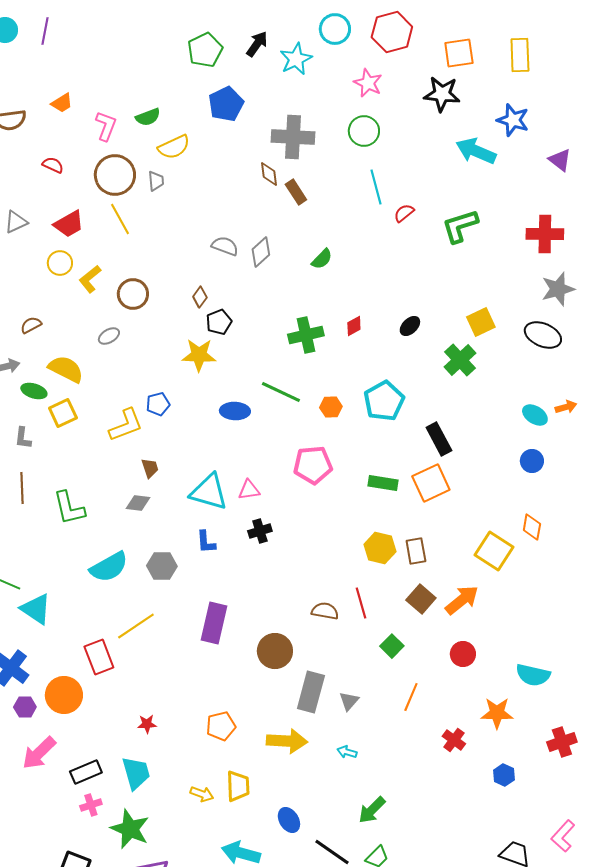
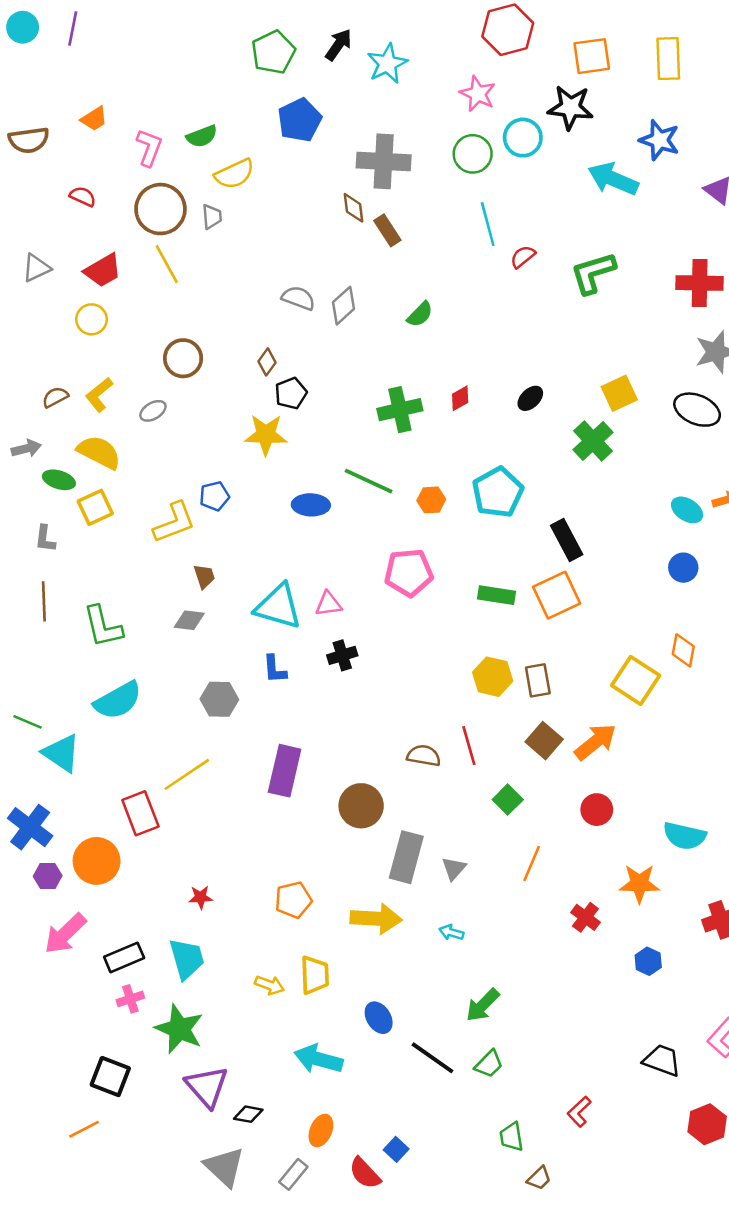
cyan circle: (335, 29) -> (523, 138), moved
yellow L-shape: (90, 279) -> (99, 395), moved
cyan semicircle: (109, 567) -> (118, 700), moved

